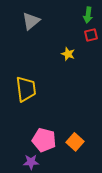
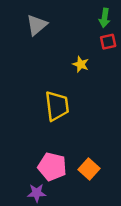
yellow trapezoid: (26, 89) -> (57, 106), moved

